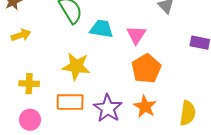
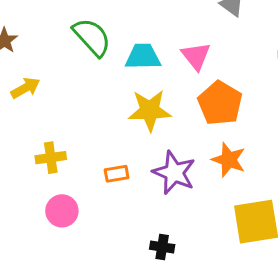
yellow star: (76, 66) -> (150, 110), moved
orange rectangle: (70, 102) -> (117, 174), size x0.6

